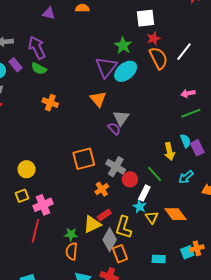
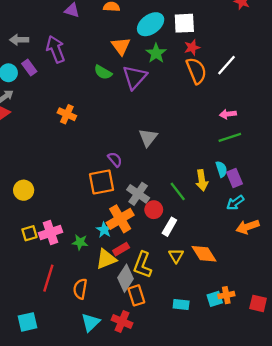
green semicircle: (39, 69) -> (103, 72), moved
cyan ellipse: (126, 71) -> (151, 24), moved
orange triangle: (98, 99) -> (121, 46), moved
purple semicircle: (114, 129) -> (115, 159), moved
yellow circle: (27, 169) -> (24, 190), moved
green line: (155, 174) -> (178, 191), moved
cyan arrow: (186, 177) -> (235, 203), moved
orange cross: (102, 189) -> (120, 219), size x1.6
yellow square: (22, 196) -> (30, 233), moved
cyan star: (140, 207) -> (104, 230), moved
red line: (35, 231) -> (48, 278), moved
green star: (71, 234) -> (80, 242), moved

